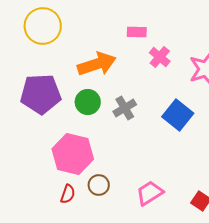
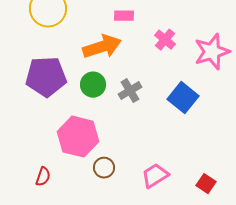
pink rectangle: (137, 32) -> (124, 16), moved
red semicircle: (68, 194) -> (43, 177), moved

